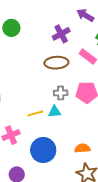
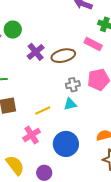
purple cross: (61, 34) -> (36, 52), moved
yellow line: (35, 113) -> (43, 110), moved

